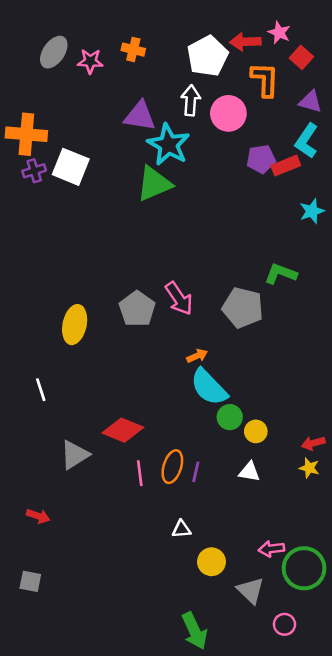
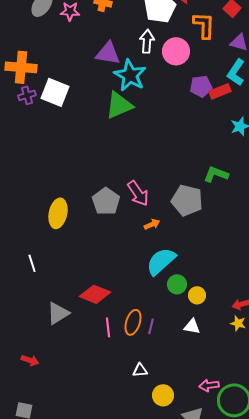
orange arrow: (197, 356) -> (152, 224), moved
cyan semicircle: (209, 387) -> (161, 261), turned 92

